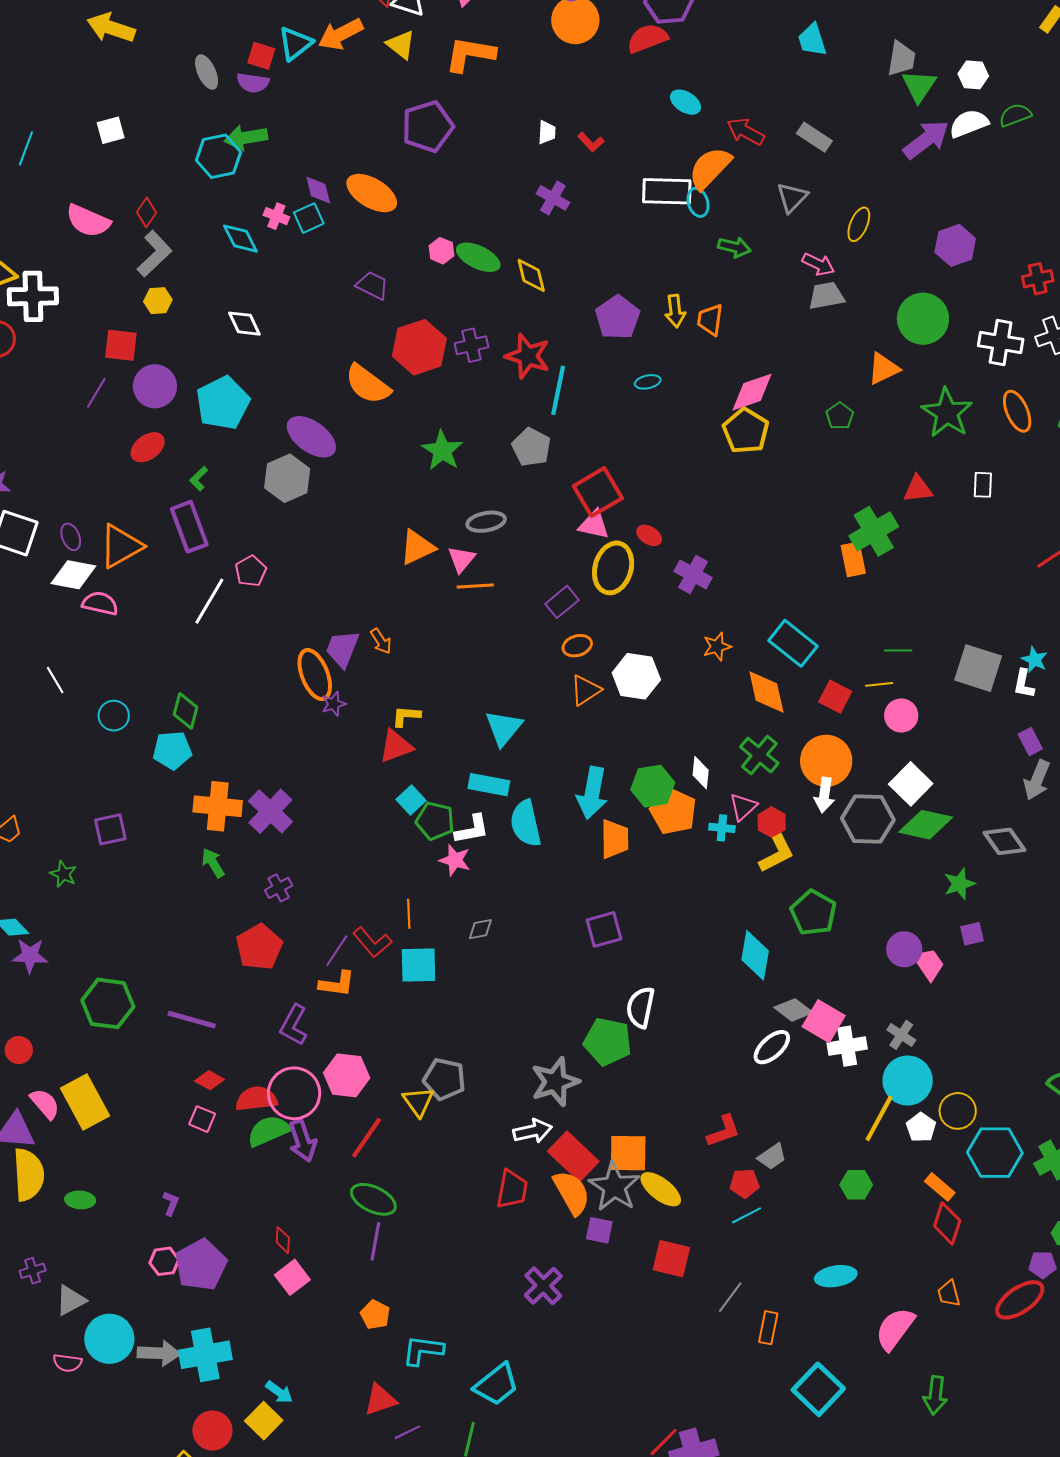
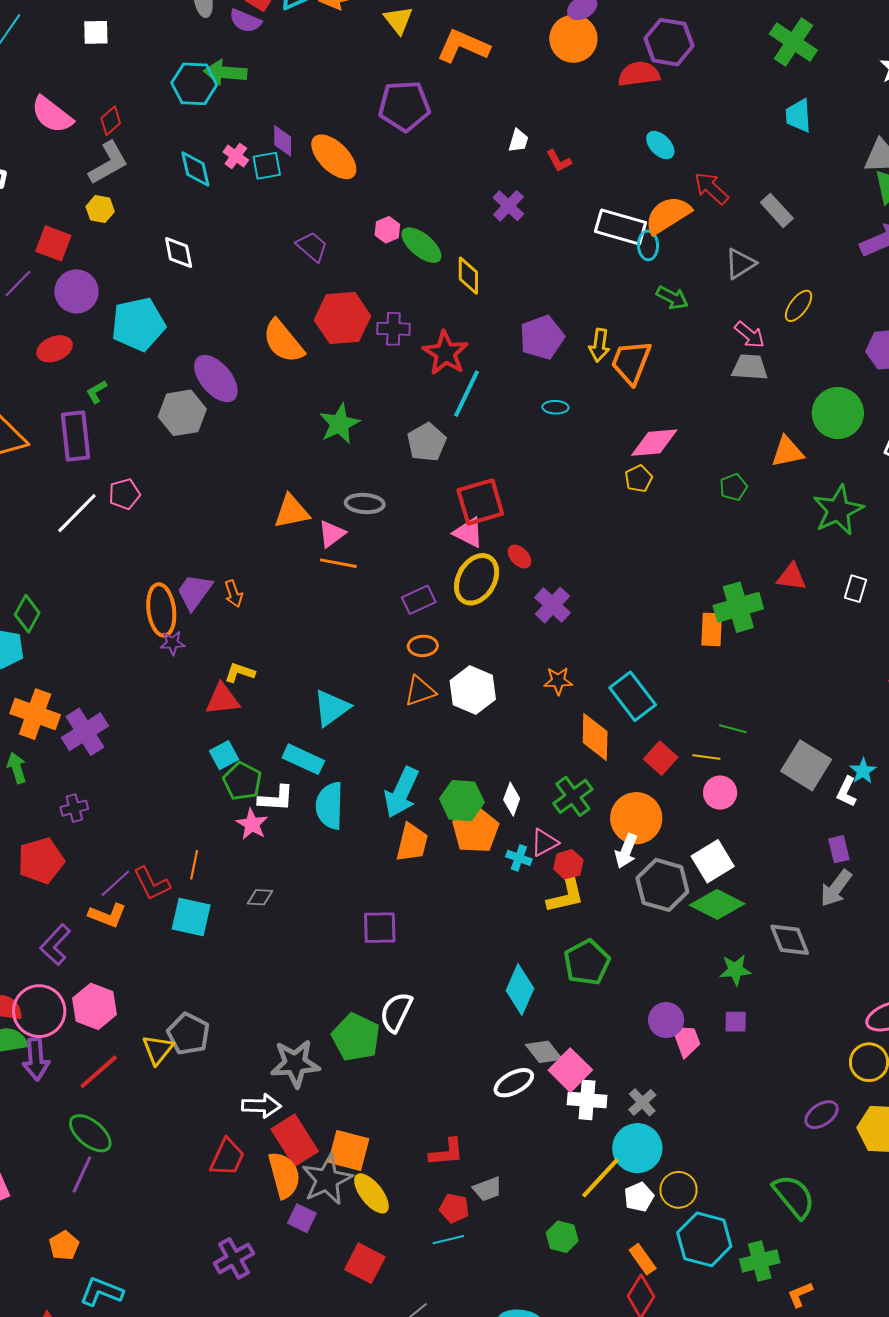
orange trapezoid: (710, 320) -> (631, 362), size x1.4
yellow pentagon: (746, 431) -> (639, 479), size x0.6

